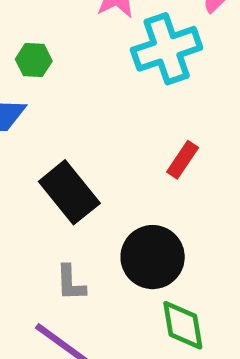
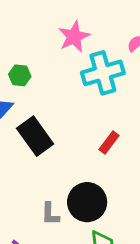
black rectangle: (69, 192) -> (35, 136), moved
gray L-shape: (71, 283) -> (50, 214), moved

